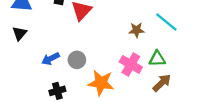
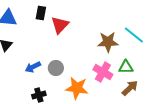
brown star: (137, 30) -> (108, 42), size x1.5

